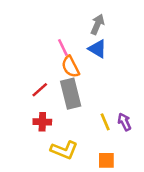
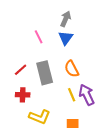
blue triangle: (97, 49) -> (66, 38), turned 35
orange semicircle: (71, 67) -> (72, 69), moved
purple arrow: (124, 122) -> (87, 95), size x1.5

